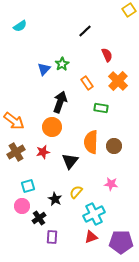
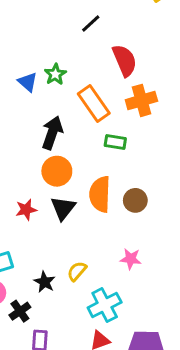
red semicircle: (107, 55) -> (125, 60), size x1.5
blue triangle: (44, 69) -> (28, 82), turned -32
orange cross: (118, 81) -> (141, 100), turned 30
orange rectangle: (87, 83) -> (94, 103), size x1.6
orange circle: (52, 127) -> (57, 171), moved
black triangle: (70, 161) -> (63, 208), moved

